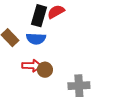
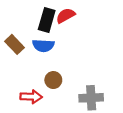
red arrow: (32, 66) -> (31, 97), moved

